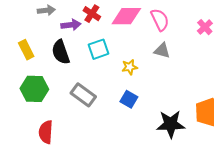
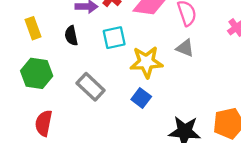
black semicircle: (61, 52) -> (71, 36), size x0.7
yellow star: (130, 67) -> (146, 62), size x1.8

